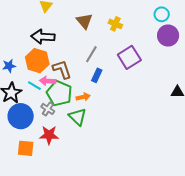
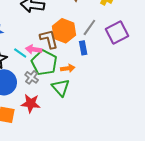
gray line: (91, 54) -> (89, 27), moved
orange hexagon: (37, 61) -> (64, 31), moved
blue rectangle: (97, 75) -> (83, 48), turned -40

